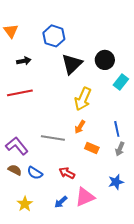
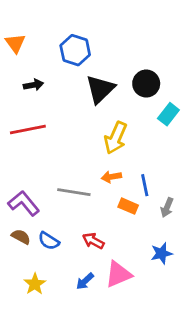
orange arrow: (80, 127) -> (111, 177), turned 48
blue line: (117, 129) -> (145, 185), moved

